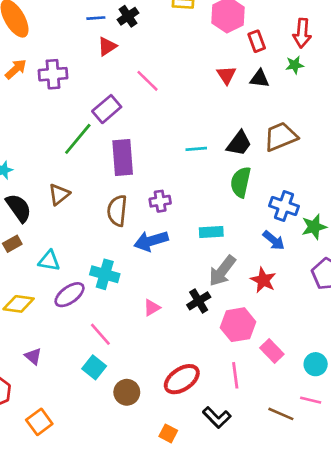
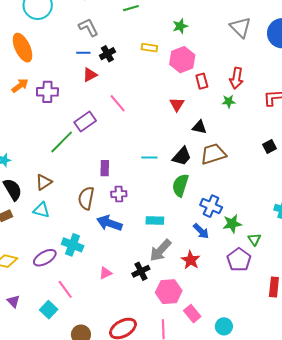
black triangle: (260, 79) -> (199, 127), moved
purple rectangle: (123, 157) -> (105, 168), moved, size x0.6
blue arrow: (151, 241) -> (109, 223), turned 30
cyan triangle: (49, 261) -> (41, 210), moved
cyan square: (94, 367) -> (49, 310), moved

